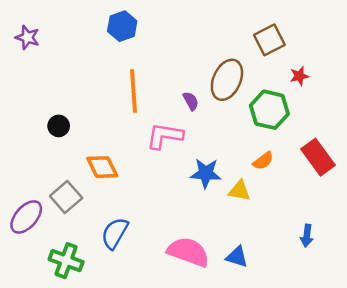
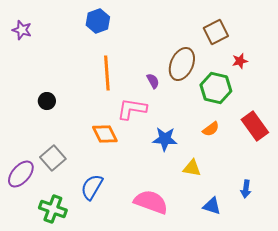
orange diamond: (102, 167) -> (105, 134), moved
yellow triangle: (239, 191) -> (192, 168), moved
blue triangle: (237, 257) -> (212, 206), moved

